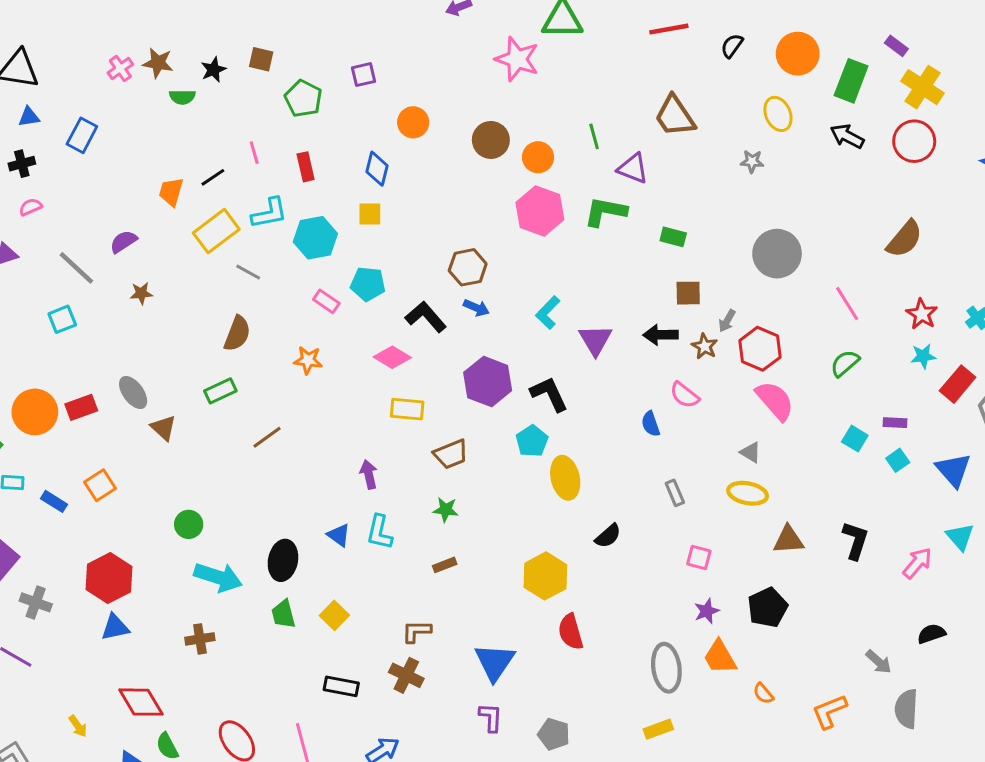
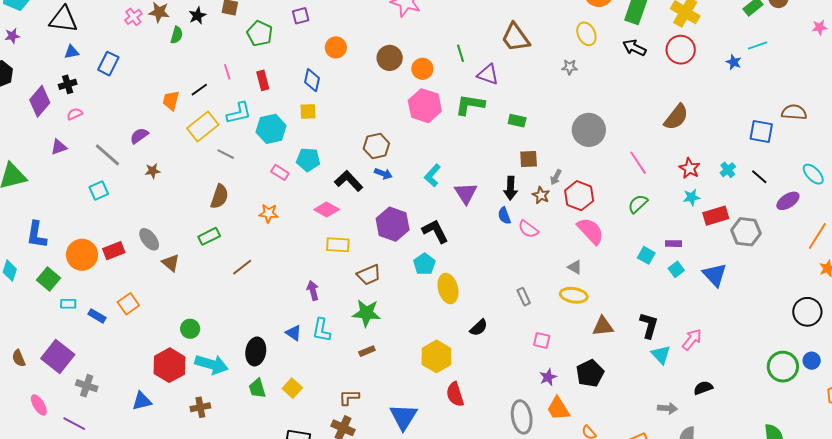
green semicircle: (182, 97) -> (177, 35), turned -72
black arrow: (661, 335) -> (511, 188), turned -85
red rectangle: (958, 384) -> (716, 216), turned 35
blue semicircle: (651, 424) -> (504, 216), moved
green star: (446, 510) -> (366, 313), size x1.6
cyan triangle: (960, 537) -> (661, 355), moved
red hexagon: (109, 578) -> (169, 365), moved
gray arrow: (879, 662) -> (667, 408), turned -36

